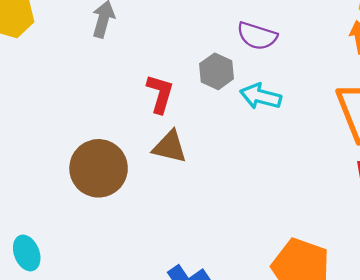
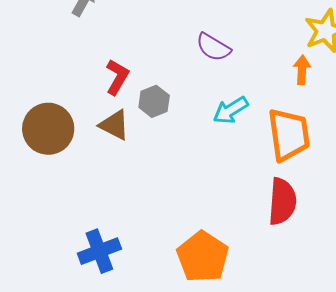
gray hexagon: (217, 71) -> (154, 101), moved
cyan arrow: (261, 96) -> (231, 110), moved, turned -60

